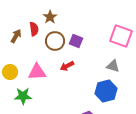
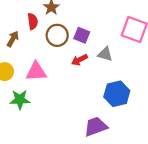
brown arrow: (16, 36) -> (13, 39), moved
red arrow: (67, 66) -> (79, 60), moved
gray triangle: (113, 66) -> (105, 54), moved

